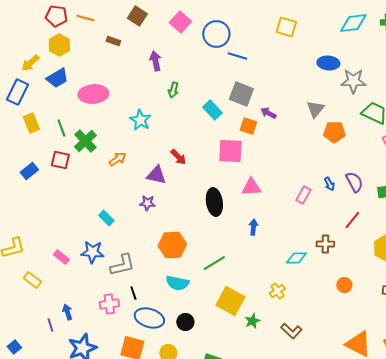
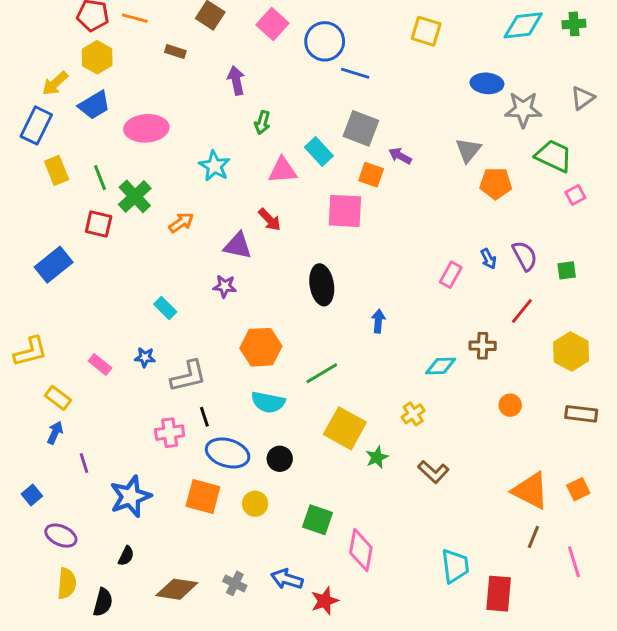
blue rectangle: (29, 171) -> (54, 265), moved, size x1.4
pink triangle: (251, 187) -> (283, 170), moved
blue star: (92, 252) -> (145, 357), size x0.6
blue arrow: (67, 312) -> (55, 433), moved, turned 42

